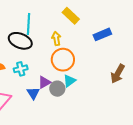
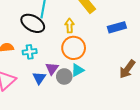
purple triangle: (44, 82) -> (52, 69), turned -32

